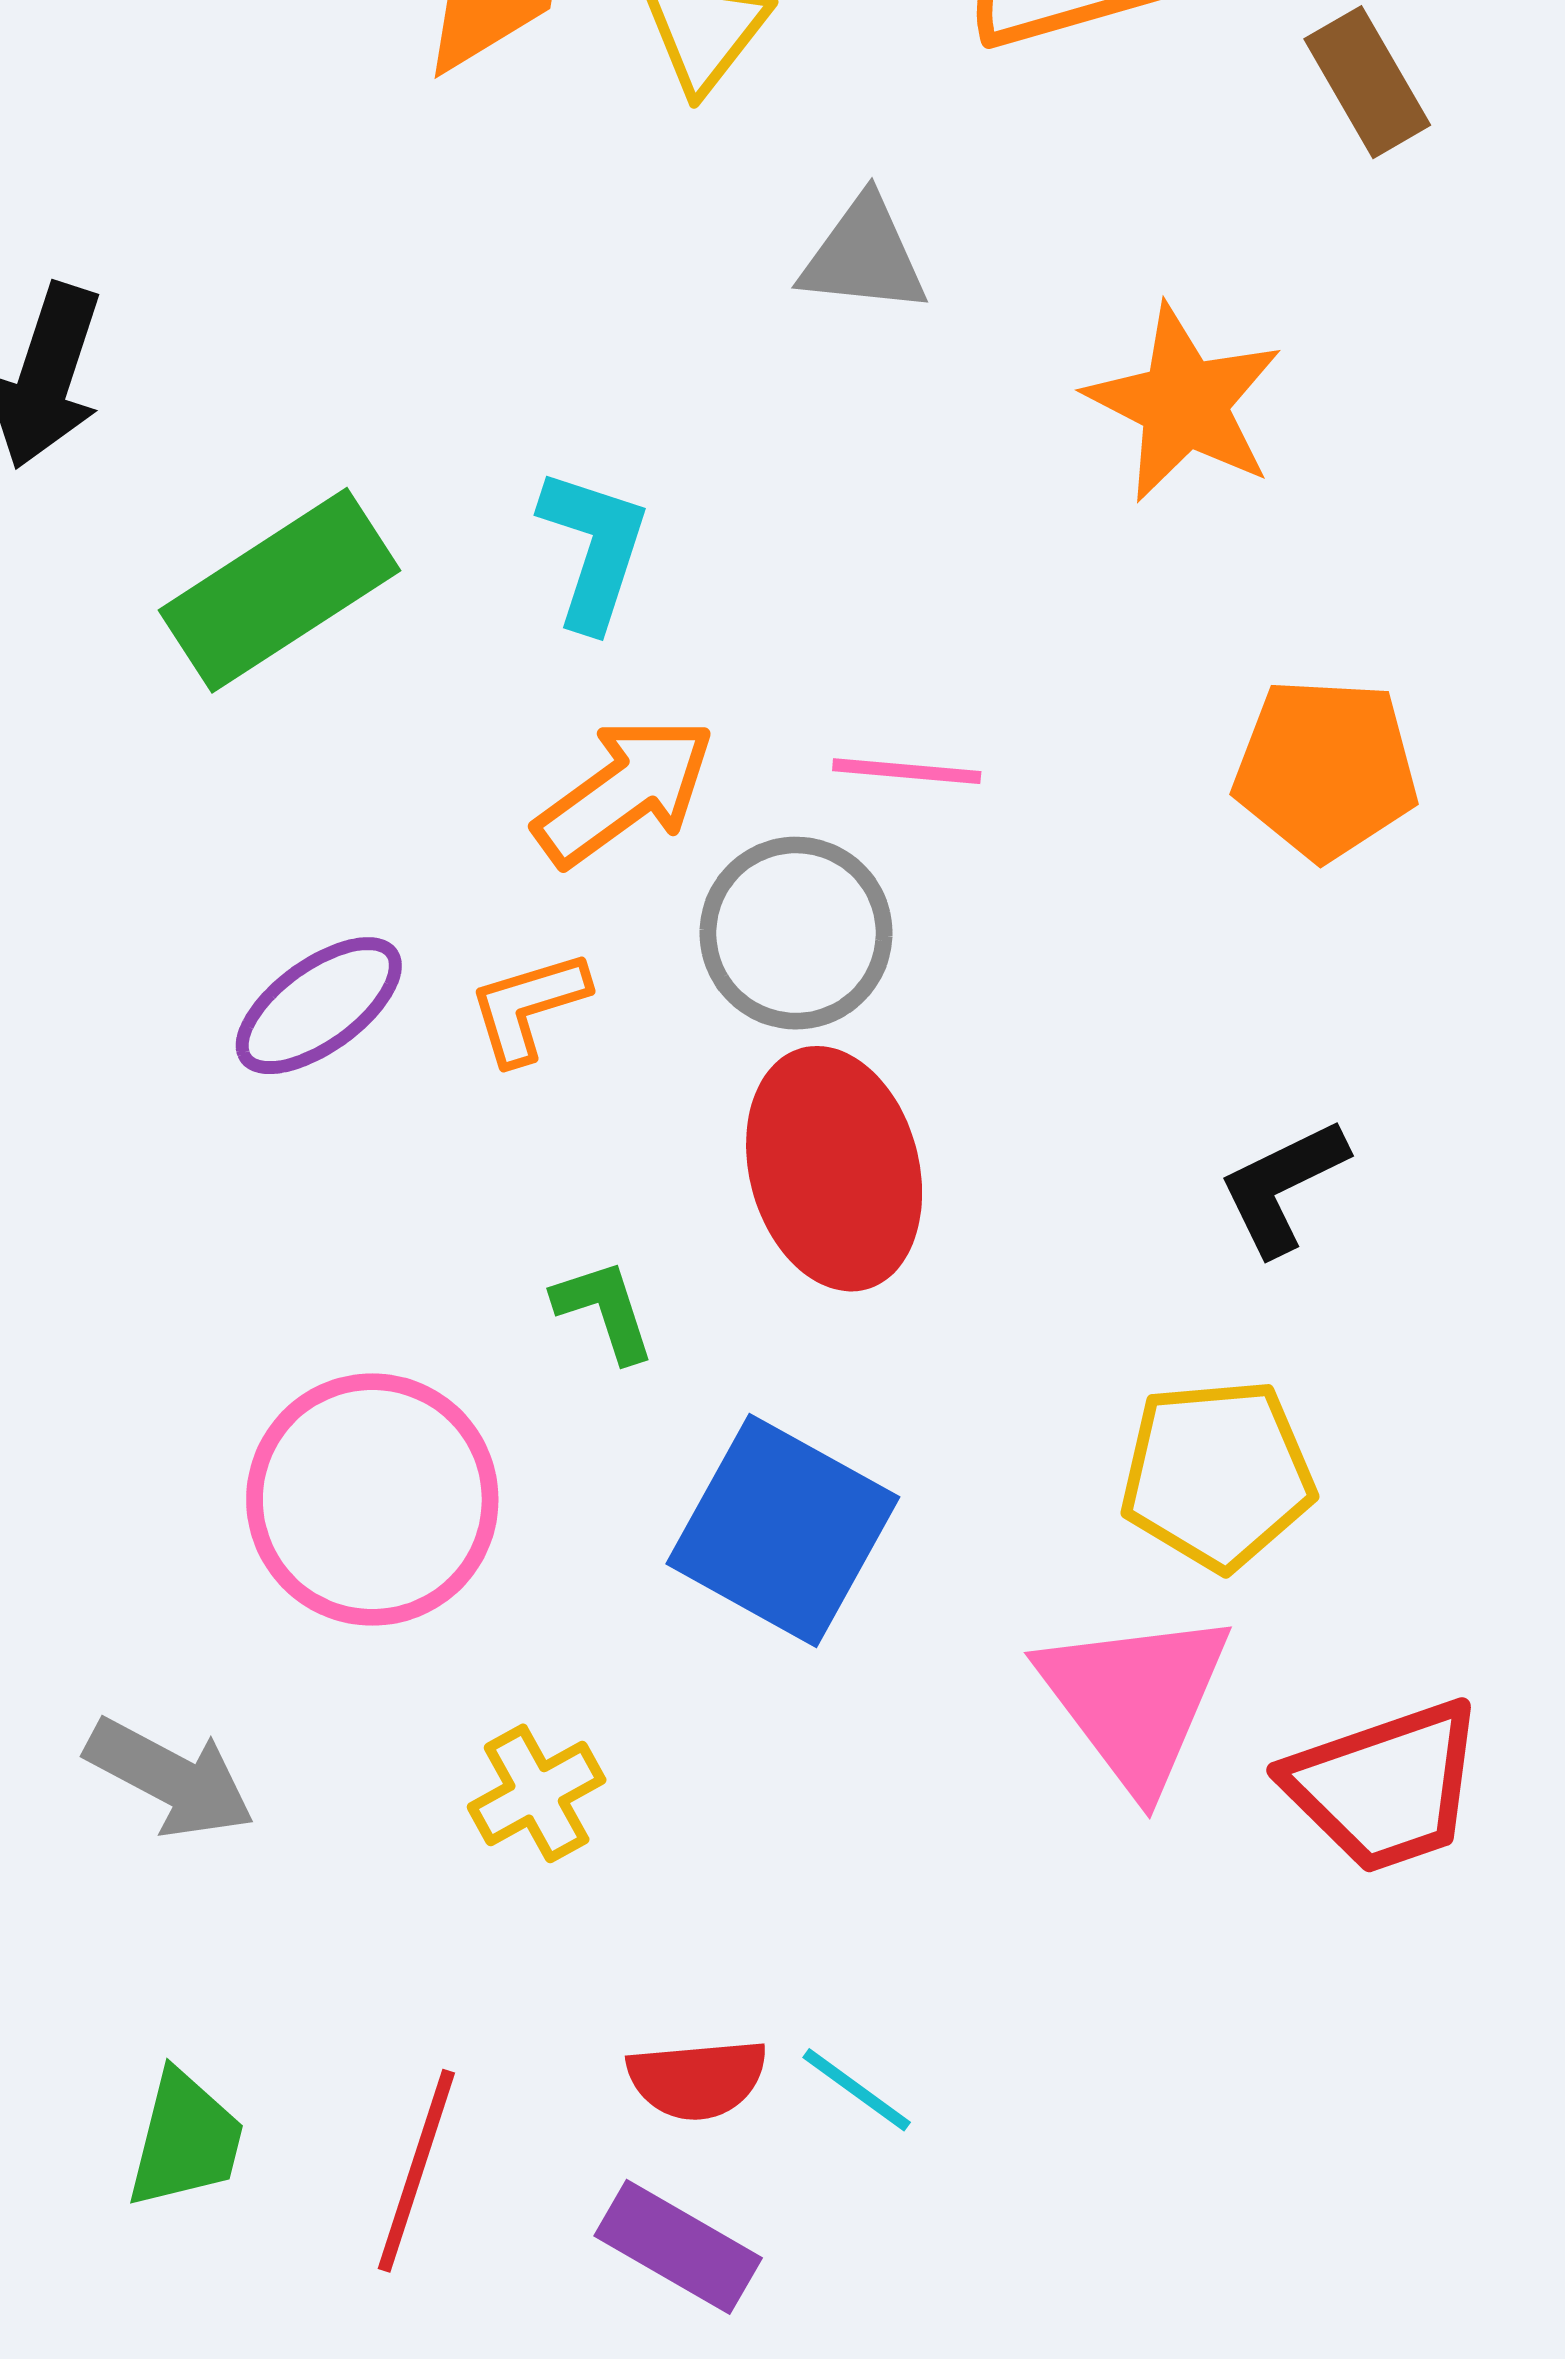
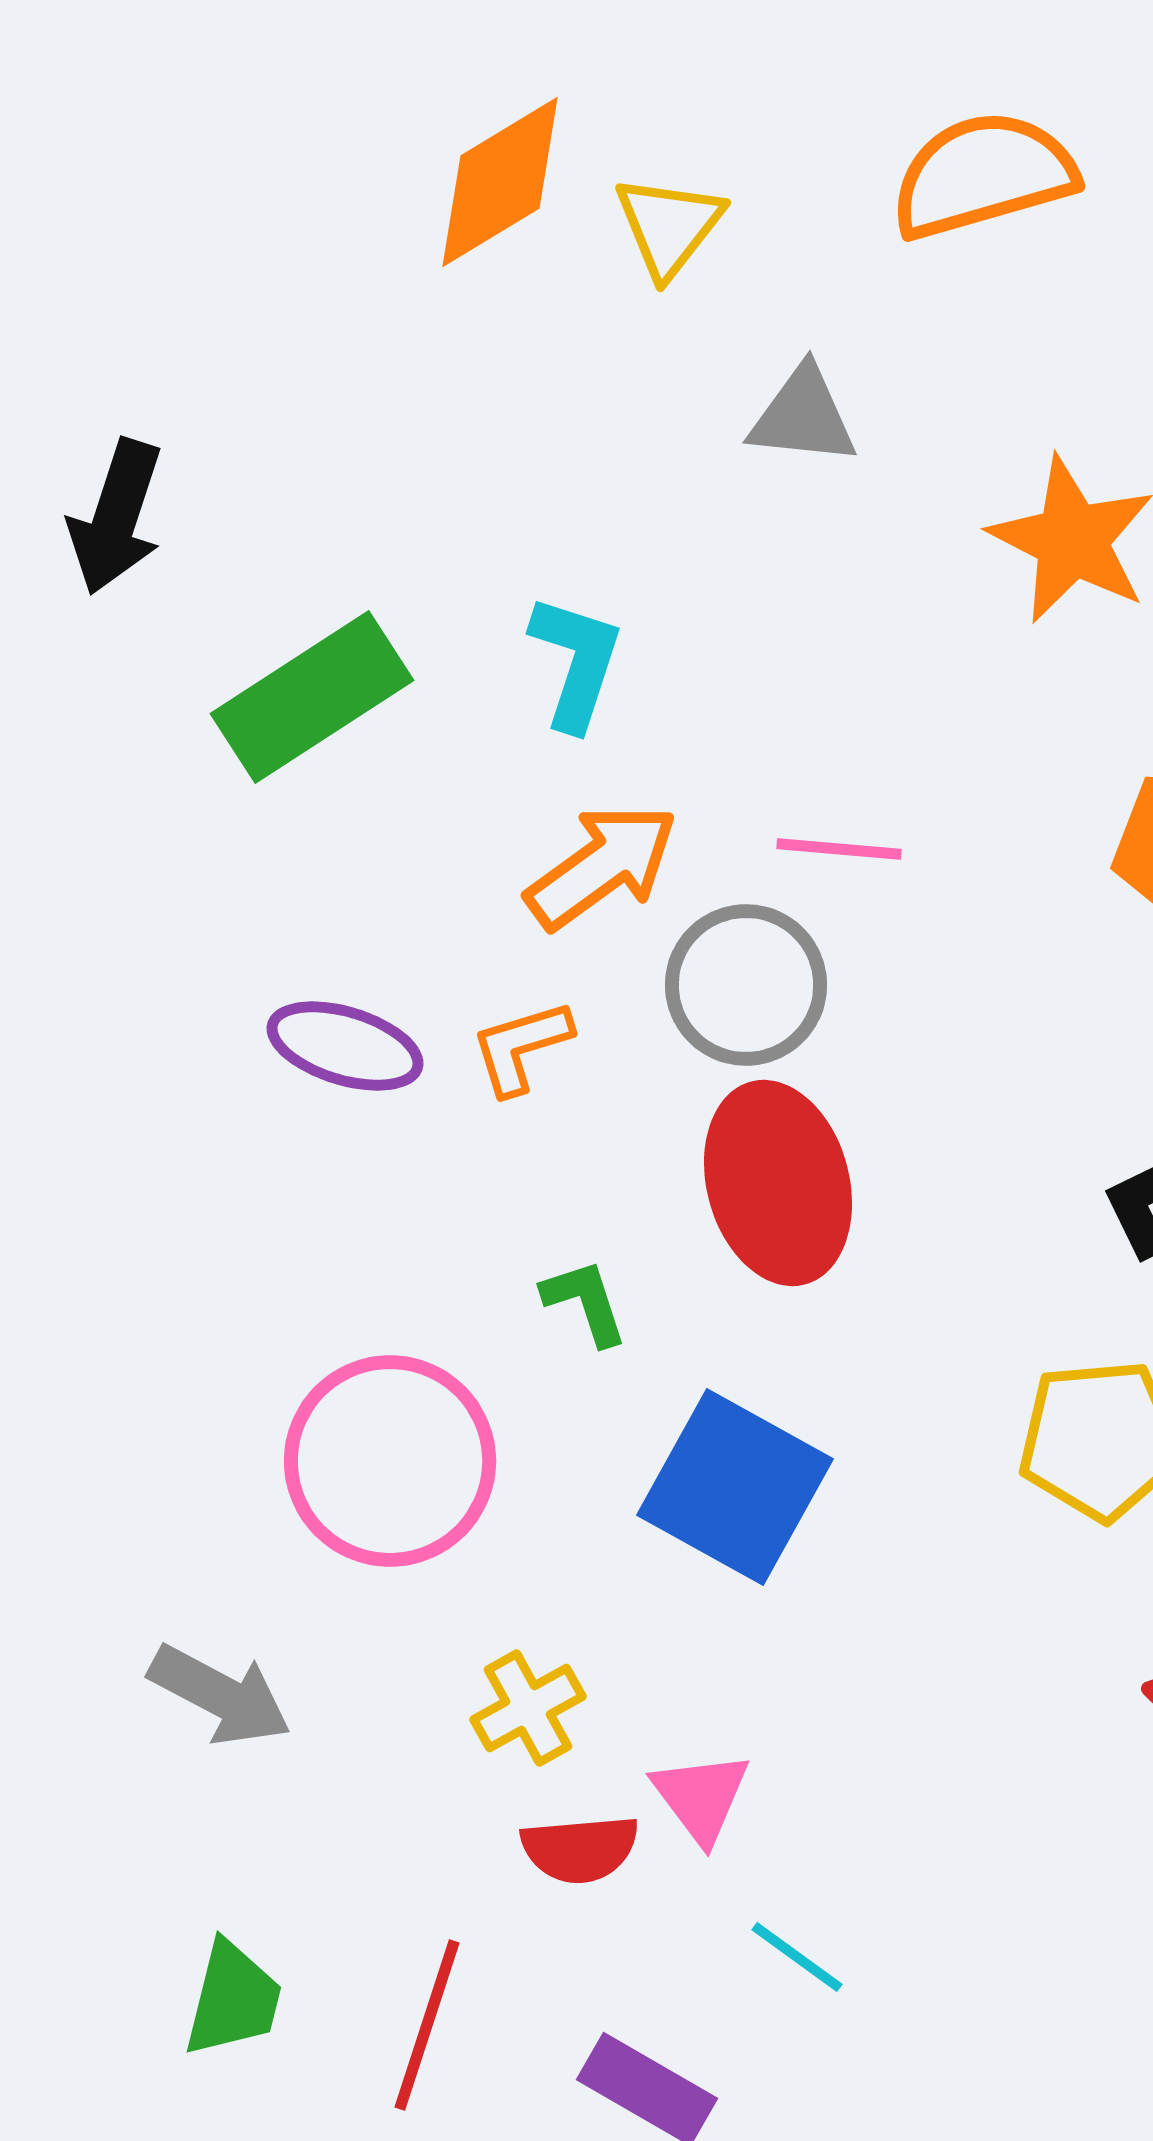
purple ellipse: (319, 1006) -> (345, 1046), turned 53
pink triangle: (1135, 1699) -> (701, 1797), moved, size x0.6
red semicircle: (697, 2079) -> (580, 1849), moved

